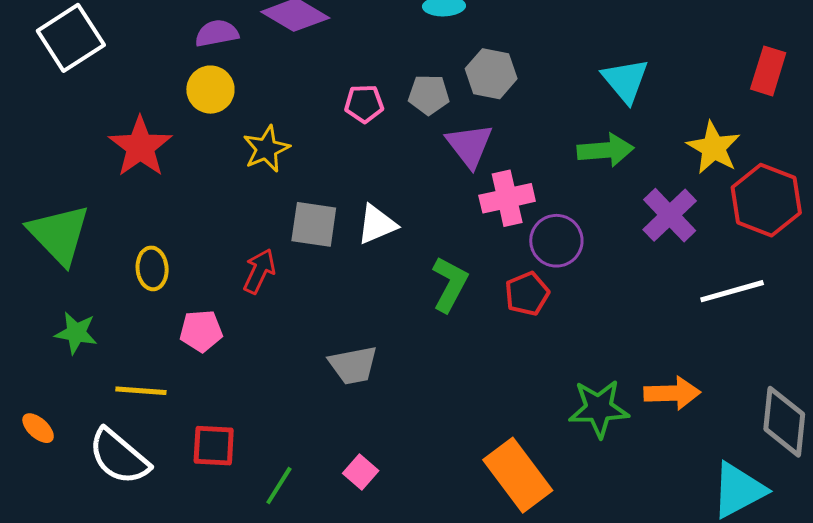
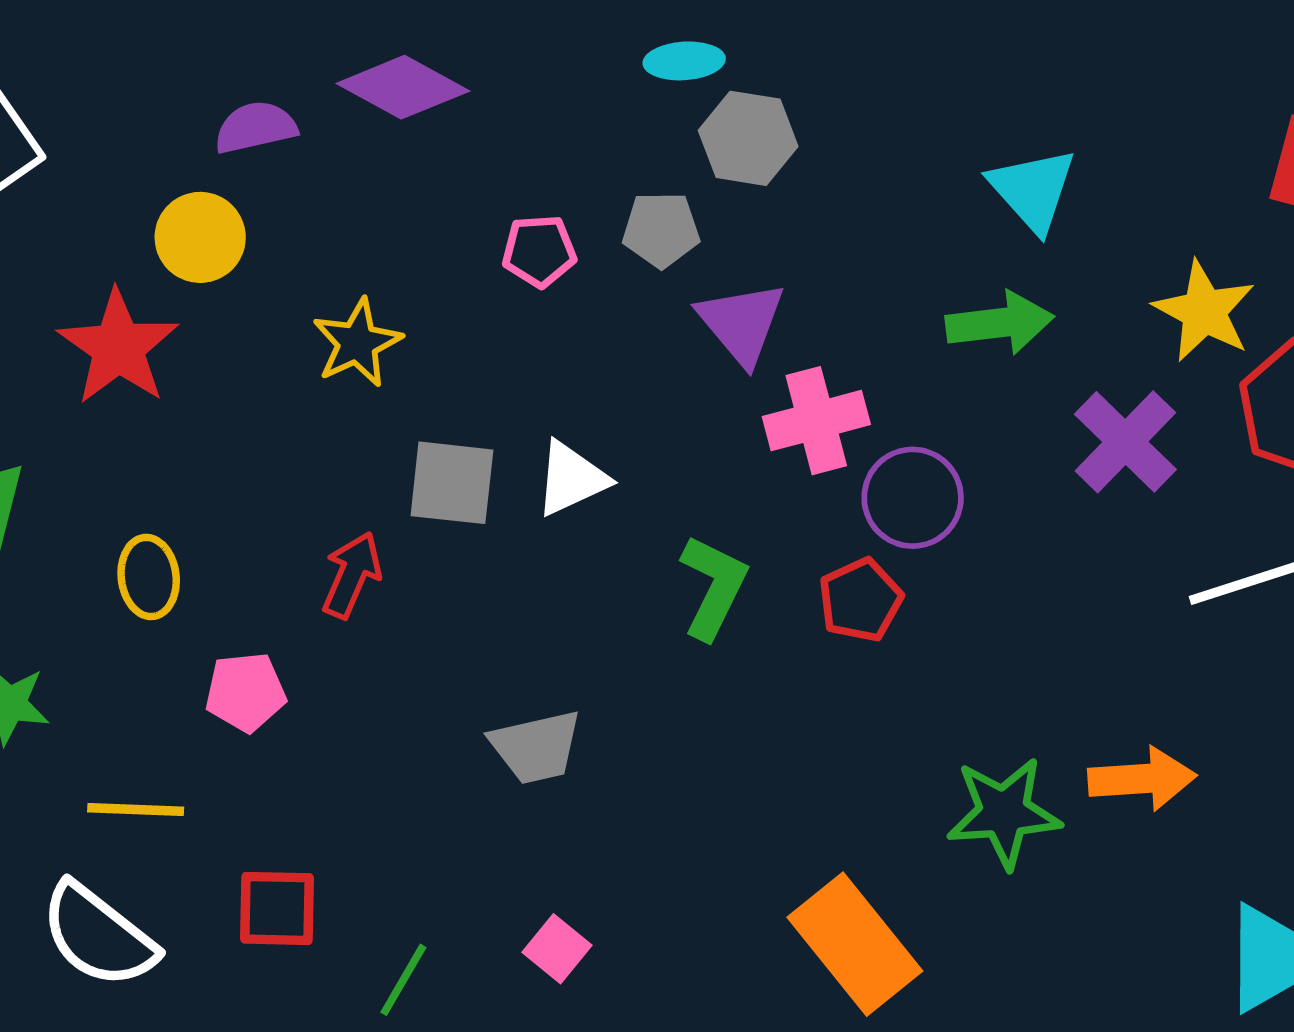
gray hexagon: (491, 74) -> (748, 138), moved
yellow circle: (210, 90) -> (200, 237), moved

